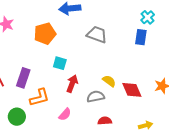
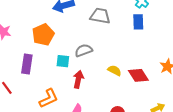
gray trapezoid: (97, 35) -> (100, 16), moved
purple rectangle: (23, 78) -> (27, 64), moved
gray semicircle: (96, 96) -> (84, 50), moved

